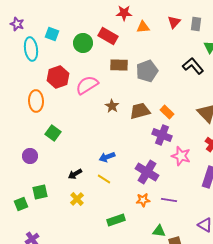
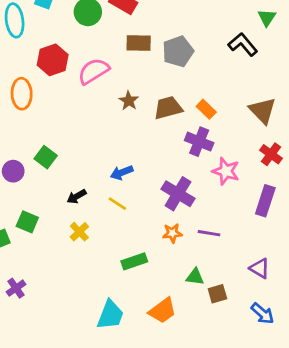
green square: (53, 133) -> (46, 157), moved
green square: (40, 192) -> (27, 222), turned 35

